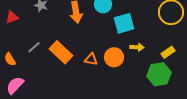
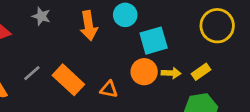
yellow rectangle: (168, 52) -> (201, 72), moved
orange circle: (114, 57) -> (144, 72), moved

